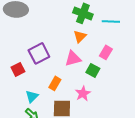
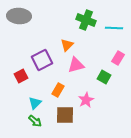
orange triangle: (80, 36) -> (67, 45), moved
pink rectangle: (106, 52) -> (118, 58), moved
green square: (93, 70) -> (104, 77), moved

